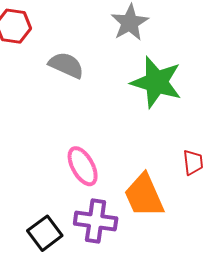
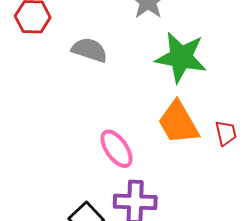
orange trapezoid: (144, 196) -> (178, 123), moved

